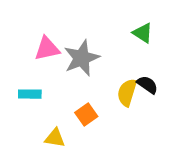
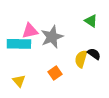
cyan rectangle: (30, 94) -> (19, 44), moved, size x1.6
yellow triangle: (55, 138) -> (19, 81), moved, turned 40

